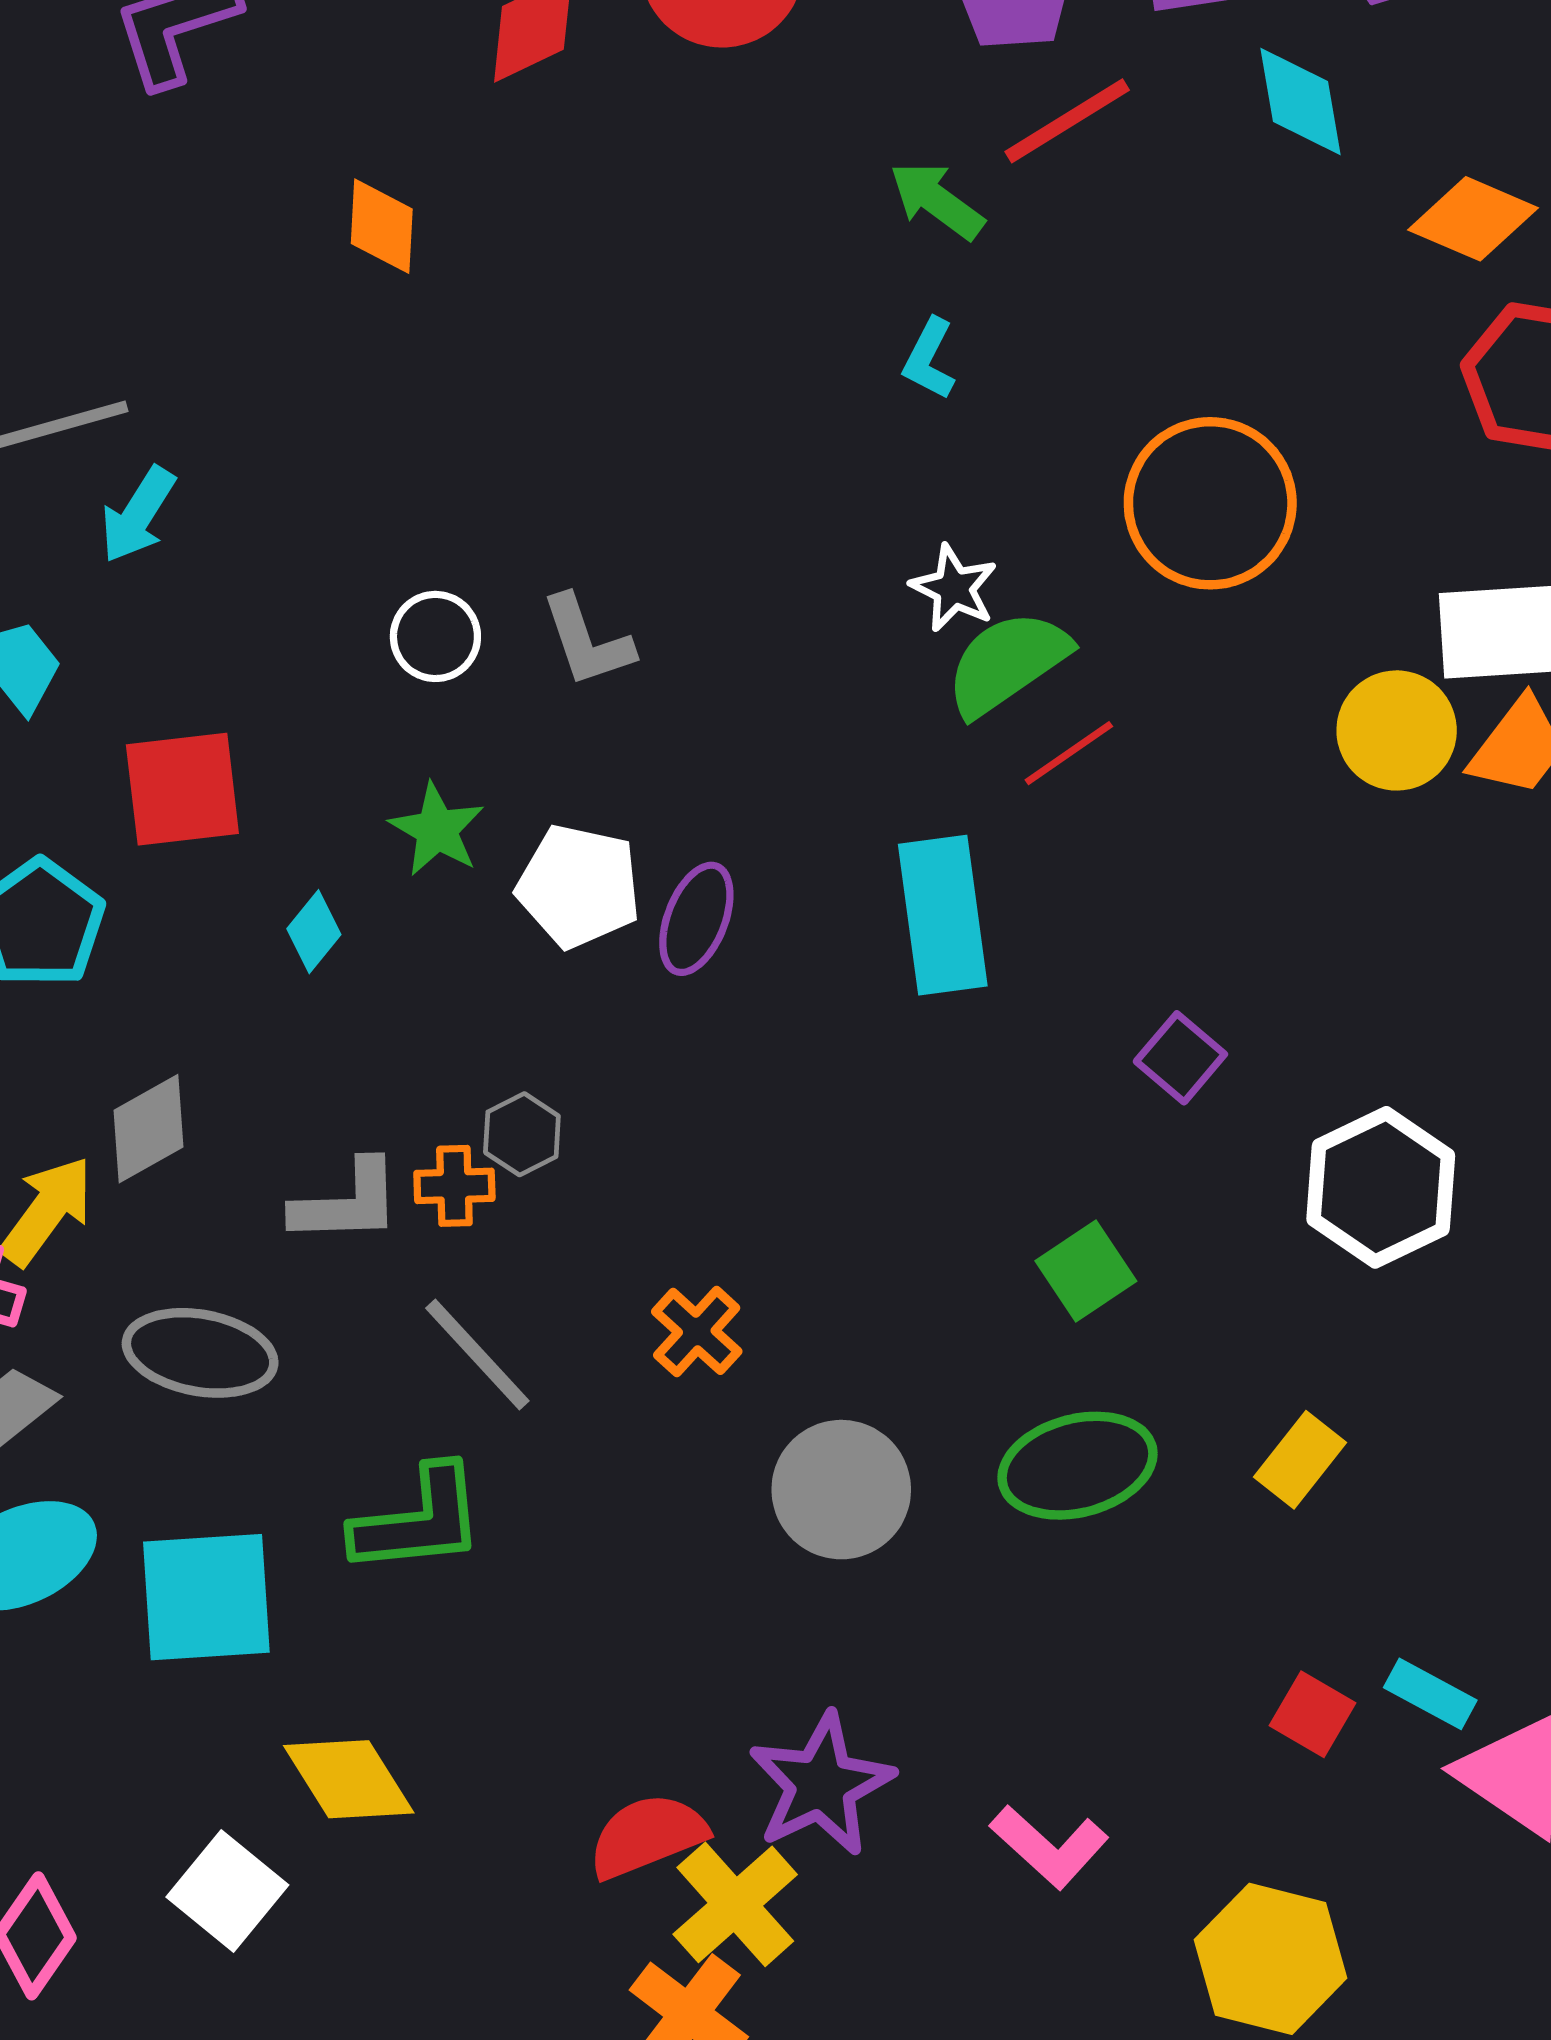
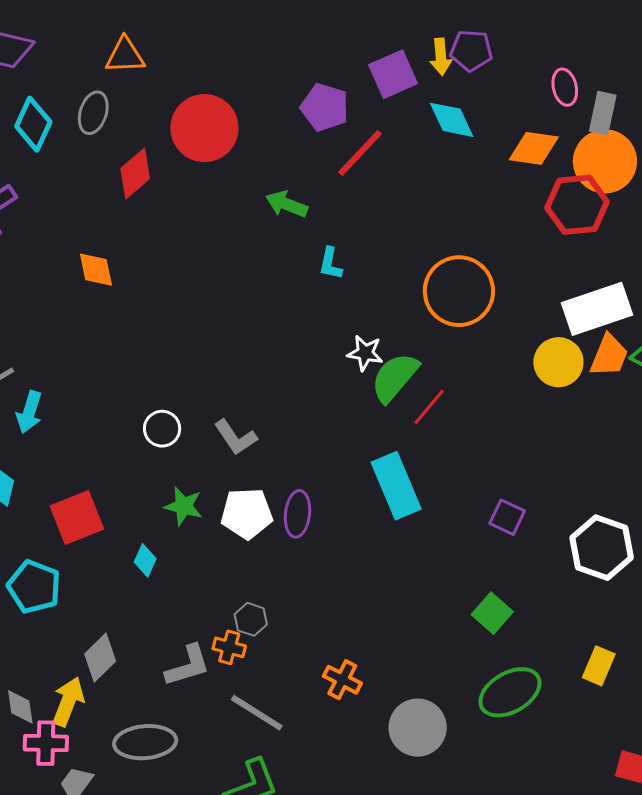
green arrow: (937, 200) -> (287, 204), moved
gray L-shape: (587, 641) -> (236, 437), moved
orange cross: (454, 1186) -> (229, 647), turned 32

